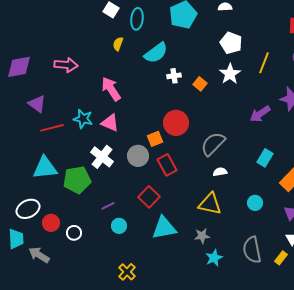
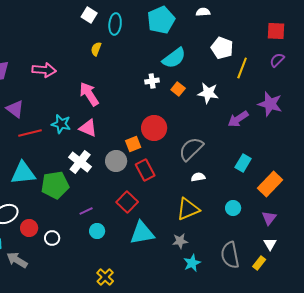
white pentagon: (231, 43) -> (222, 48), moved
cyan semicircle: (156, 53) -> (174, 58), moved
white star: (230, 74) -> (208, 93), moved, turned -30
yellow triangle: (210, 204) -> (188, 209), turned -35

